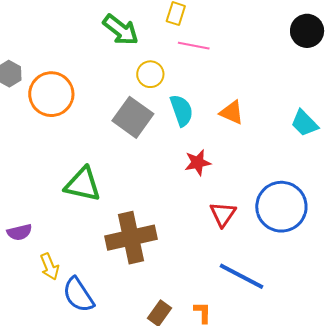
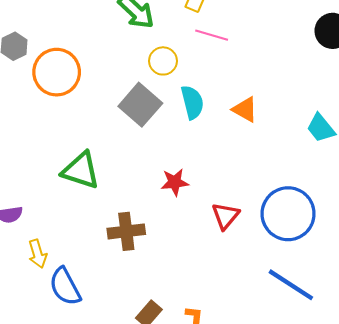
red star: (198, 163) -> (175, 182), moved
brown cross: (131, 238) -> (126, 231), size x0.7
blue line: (241, 276) -> (291, 285), moved

